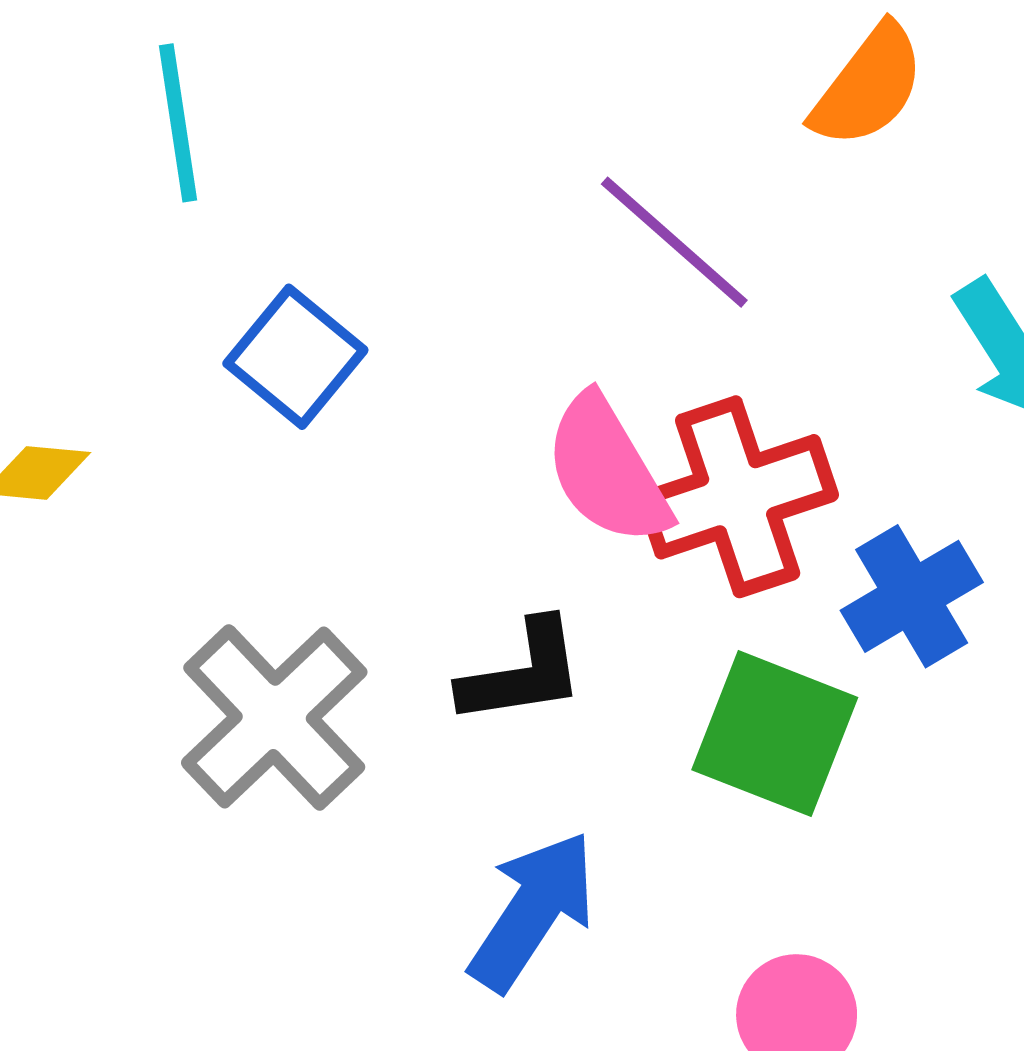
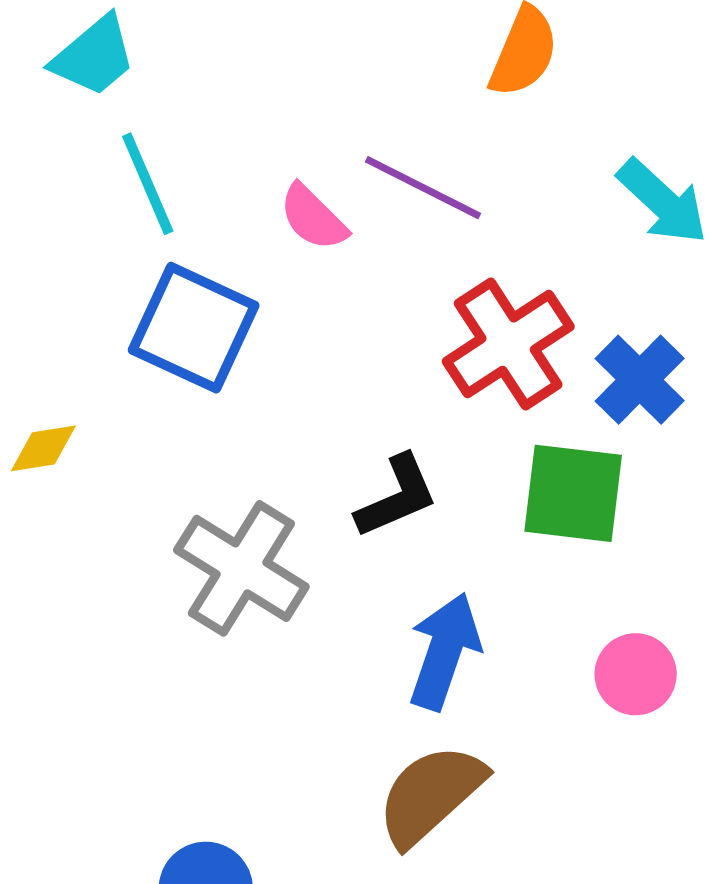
cyan line: (178, 123) -> (148, 184), moved
blue square: (295, 357) -> (194, 328), size x1.4
pink semicircle: (607, 470) -> (313, 218), moved, size x0.7

